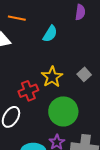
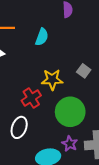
yellow star: (52, 77) -> (52, 80), turned -30

